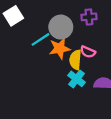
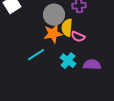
cyan line: (41, 39) -> (36, 55), moved
yellow semicircle: (75, 60) -> (67, 28), moved

